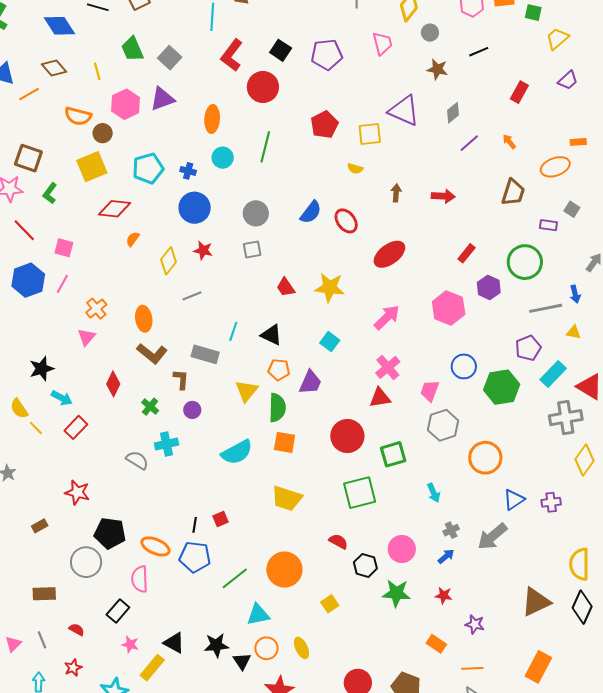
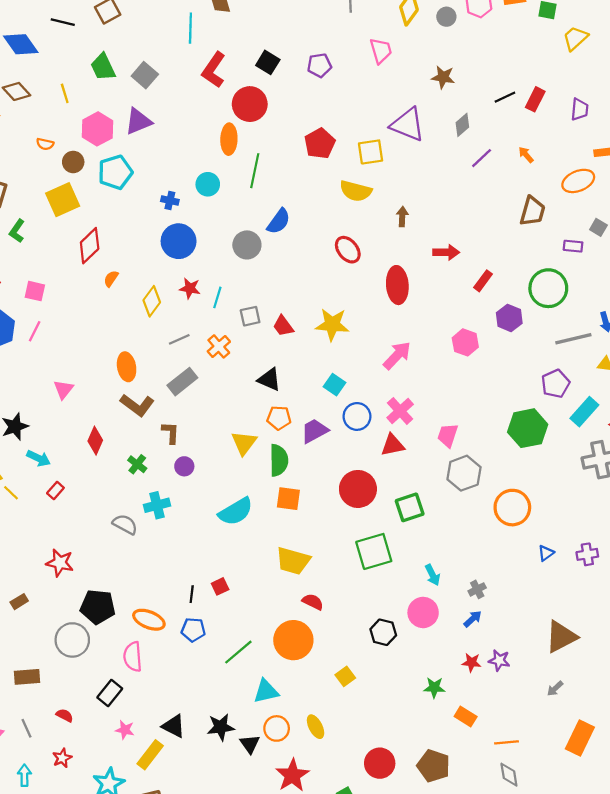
gray circle: (430, 33) -> (446, 17), moved
black line: (479, 52) -> (505, 97), moved
purple pentagon: (327, 55) -> (319, 65), size x0.7
purple trapezoid: (568, 80) -> (580, 109), moved, turned -40
orange semicircle: (78, 116) -> (45, 144), size x0.6
orange ellipse: (212, 119) -> (229, 139), moved
cyan pentagon: (148, 168) -> (115, 172), moved
yellow semicircle: (355, 169) -> (356, 191), size x1.8
red arrow: (443, 196) -> (446, 252), moved
red diamond: (114, 209) -> (90, 246), turned -48
blue semicircle: (311, 212) -> (279, 221), moved
gray square: (252, 250) -> (250, 316), moved
red ellipse: (389, 254) -> (397, 285), turned -56
pink hexagon: (449, 308) -> (465, 342), size x0.7
orange cross: (96, 309) -> (219, 346), moved
cyan line: (233, 331) -> (217, 297), moved
gray rectangle: (205, 354) -> (182, 382), moved, turned -52
blue circle: (464, 366) -> (357, 416), moved
purple trapezoid: (310, 382) -> (314, 431), turned -140
red rectangle: (76, 427) -> (55, 490), size x0.7
cyan arrow: (434, 493) -> (433, 575), moved
blue triangle: (514, 500) -> (546, 553), size x0.7
gray arrow: (492, 537) -> (555, 689), moved, size x0.5
red semicircle: (338, 541) -> (313, 602), moved
blue pentagon: (195, 557) -> (193, 630), size x0.7
green star: (396, 593) -> (434, 688), moved, size x0.7
brown triangle: (536, 602) -> (561, 637), moved
purple star: (475, 624) -> (499, 660), moved

